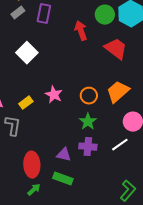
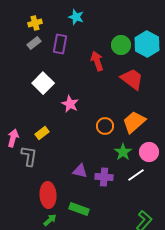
pink star: (54, 95) -> (70, 104), moved
green star: (88, 122) -> (123, 152), moved
purple triangle: (64, 155) -> (80, 171), moved

